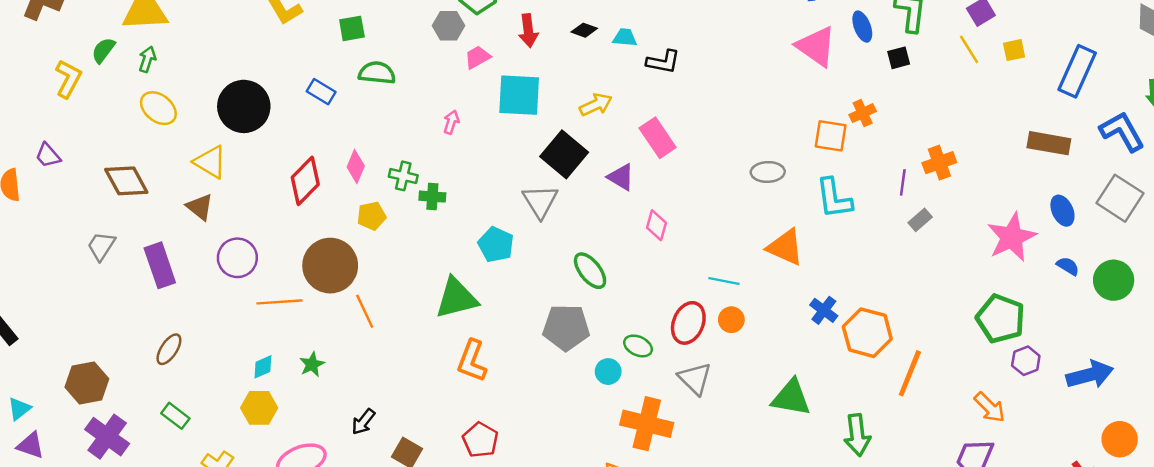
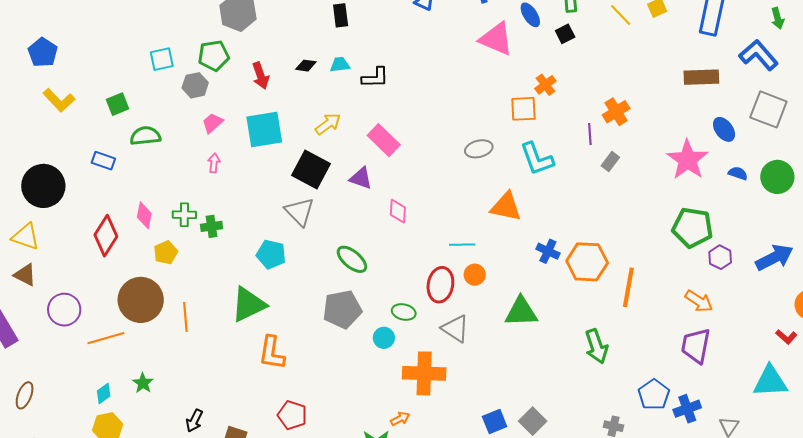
pink trapezoid: (477, 57) -> (212, 123), moved
orange line: (365, 311) -> (185, 317), moved, turned 32
green triangle: (791, 398) -> (521, 312), moved

